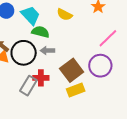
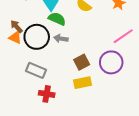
brown square: (72, 70) -> (82, 62), size x0.7
red cross: (41, 78) -> (47, 94), moved
gray rectangle: (28, 86) -> (36, 70), turned 72

